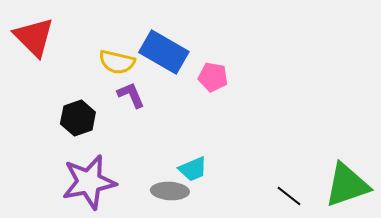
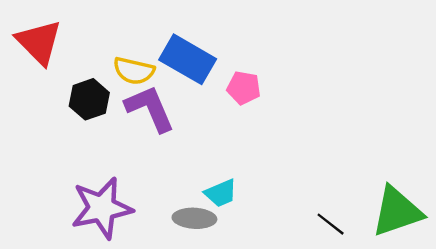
purple L-shape: (131, 95) -> (150, 108), size x1.6
black hexagon: (78, 118) -> (89, 99), moved

